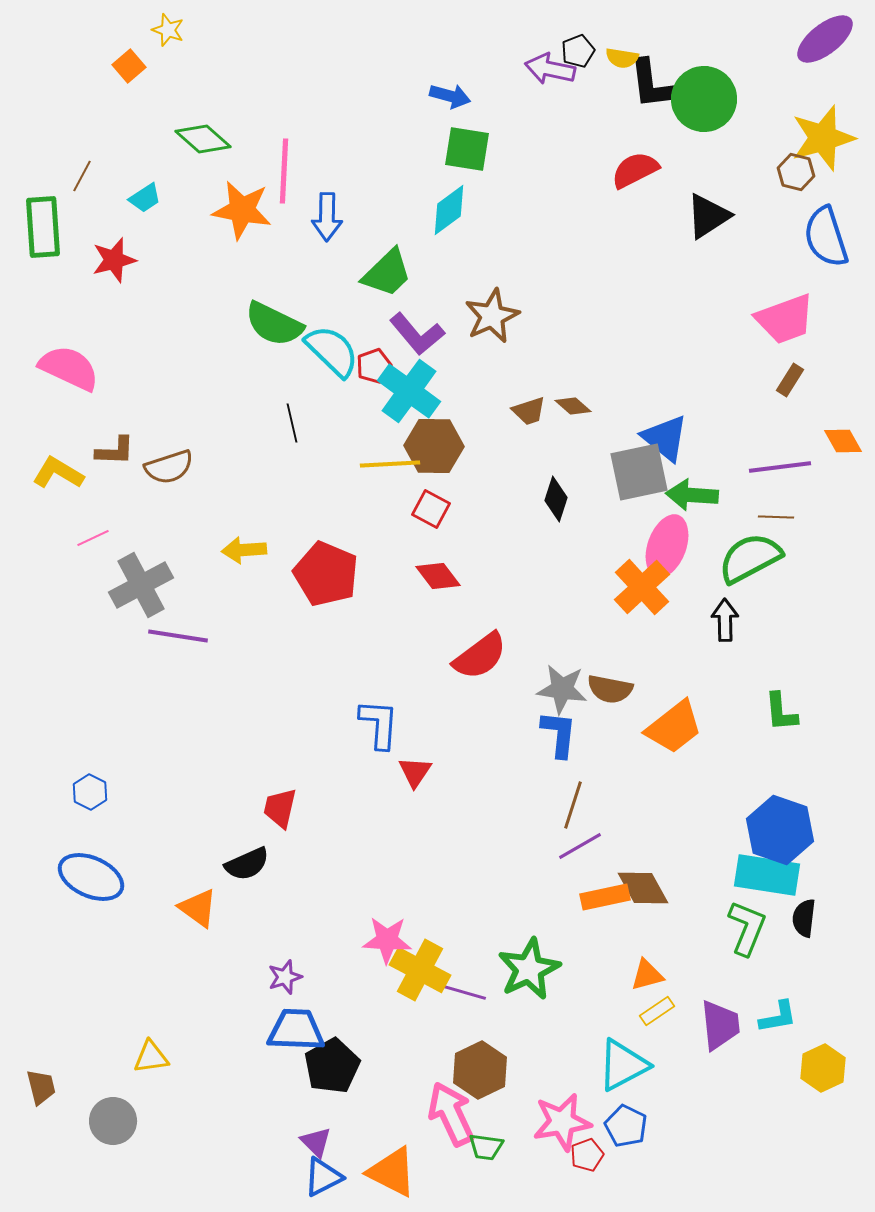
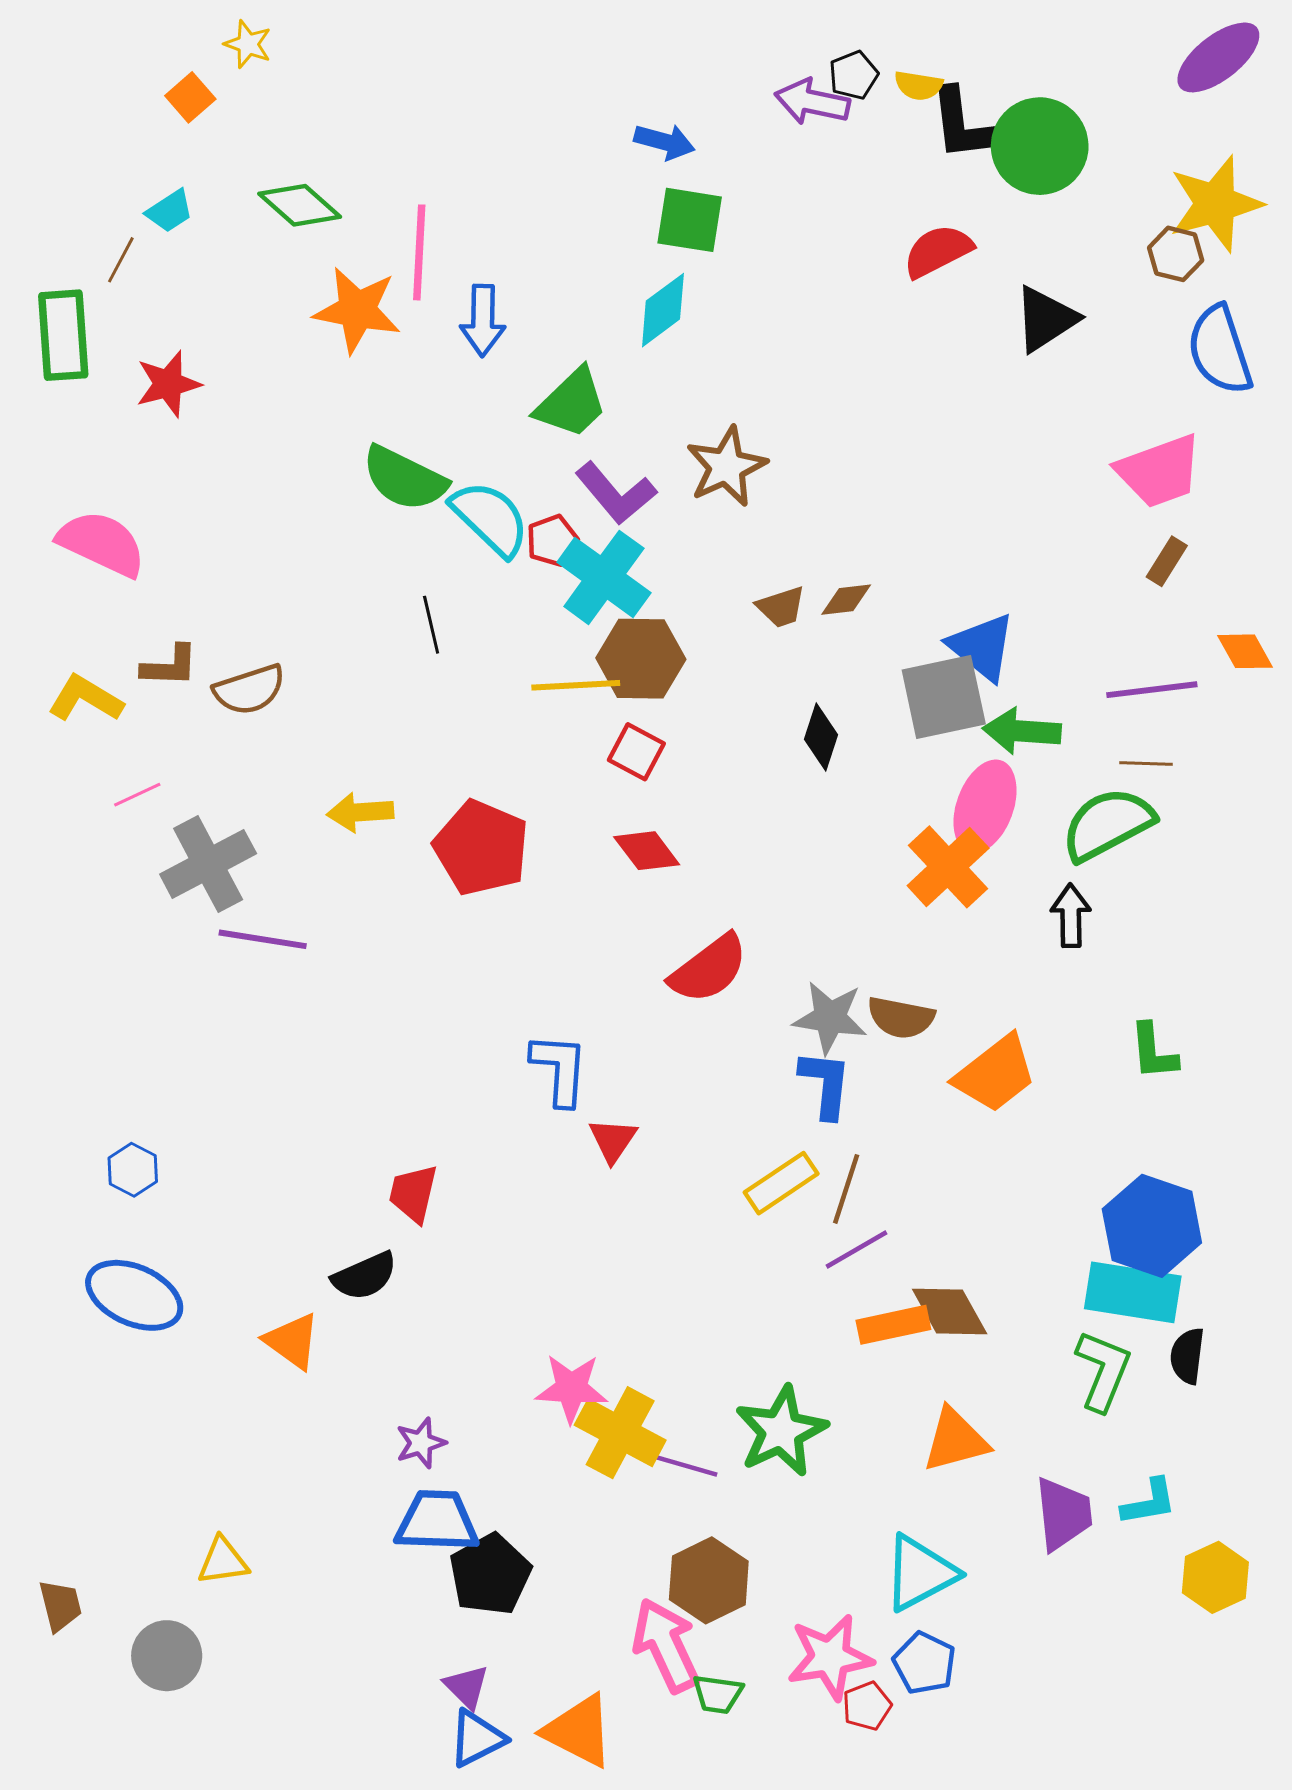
cyan trapezoid: (145, 198) -> (170, 211), moved
brown diamond: (573, 406) -> (846, 600), turned -48
orange triangle: (647, 975) -> (955, 1440), size x1.4
yellow rectangle: (657, 1011) -> (781, 1183), moved, size x1.4

